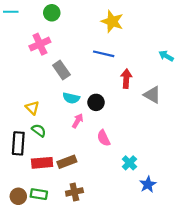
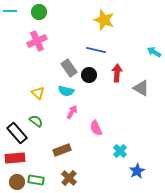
green circle: (52, 13) -> (39, 12), moved
gray rectangle: (61, 70) -> (69, 68), moved
black circle: (96, 102) -> (89, 75), moved
yellow triangle: (32, 108) -> (38, 93), moved
black rectangle: (18, 143) -> (17, 133), turned -45
red rectangle: (42, 163) -> (15, 158), moved
brown cross: (74, 192) -> (69, 178), turned -35

